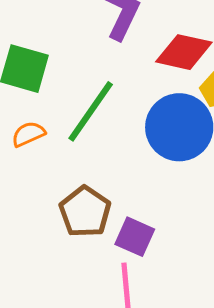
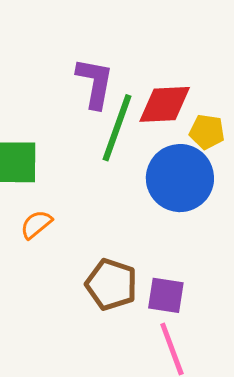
green line: (91, 111) -> (117, 128), moved

